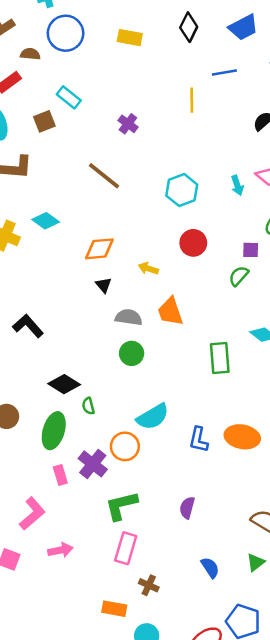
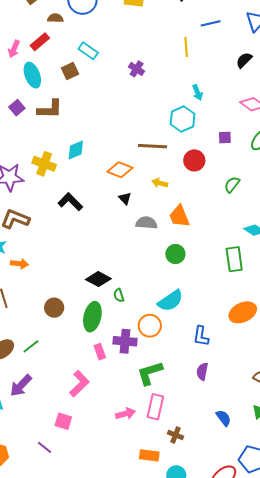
brown line: (104, 176) -> (153, 146), moved, turned -32
cyan arrow: (237, 185) -> (197, 92), moved
cyan diamond: (46, 221) -> (76, 150), turned -55
orange diamond: (99, 249) -> (120, 170), turned 30
purple square: (251, 250) -> (225, 138), moved
black L-shape: (28, 326) -> (70, 202), moved
green circle: (132, 353) -> (175, 254), moved
green rectangle: (220, 358) -> (234, 259), moved
orange ellipse: (242, 437) -> (243, 312), turned -32
blue L-shape: (199, 440) -> (201, 336), moved
purple cross: (93, 464) -> (125, 341), turned -30
pink arrow: (60, 550) -> (125, 414), moved

